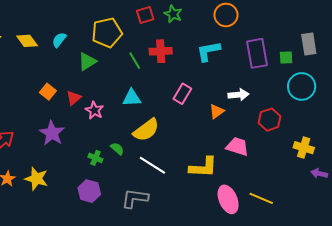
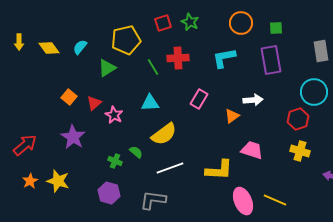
green square: (286, 57) -> (276, 28), moved
red hexagon: (269, 120) -> (298, 119), moved
yellow cross: (304, 148) -> (300, 151), moved
white line: (152, 165) -> (170, 168), turned -52

